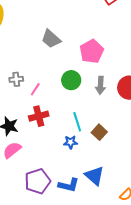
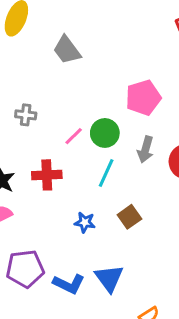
gray trapezoid: (51, 39) -> (67, 50), moved
pink line: (35, 89) -> (74, 136), moved
cyan line: (77, 122) -> (106, 173), moved, turned 30

